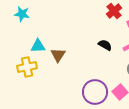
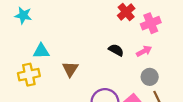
brown triangle: (58, 55) -> (70, 69), moved

